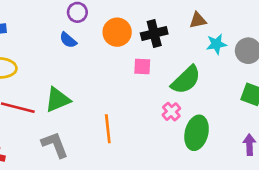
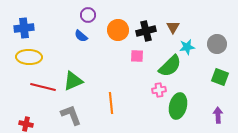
brown triangle: (198, 20) -> (173, 27), moved, turned -48
cyan star: (216, 44) -> (187, 47), moved
pink cross: (171, 112) -> (159, 90), turned 32

